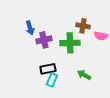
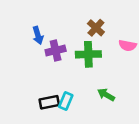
brown cross: (83, 26) -> (96, 28), moved, turned 32
black rectangle: (48, 69) -> (49, 102), moved

